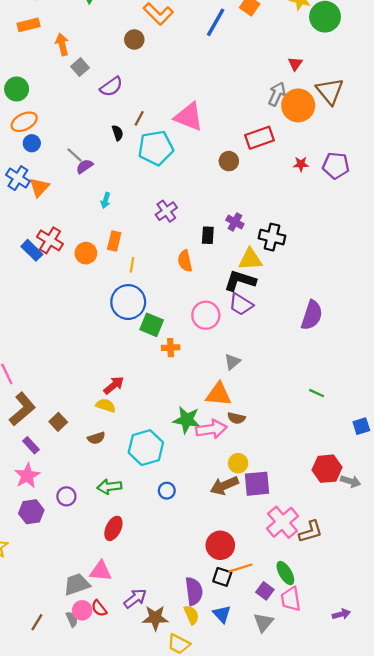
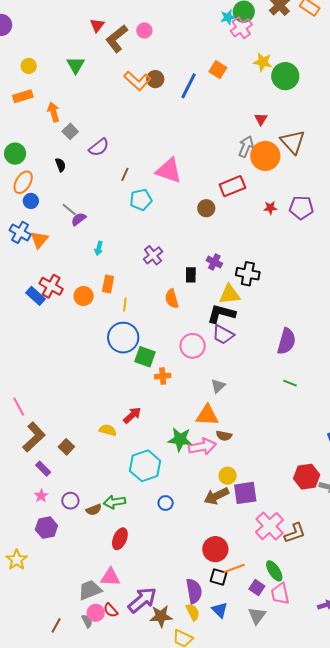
brown circle: (134, 40) -> (155, 79), moved
orange ellipse: (24, 122) -> (23, 182), turned -30
black semicircle: (118, 133) -> (60, 165), moved
cyan pentagon: (156, 148) -> (141, 200), size x0.7
red arrow: (114, 385) -> (132, 415), moved
green line: (317, 393) -> (290, 383), moved
brown semicircle: (96, 438) -> (94, 510), moved
pink star: (27, 476) -> (41, 496), size x0.6
purple circle: (66, 496) -> (70, 501), moved
purple arrow: (135, 598) -> (142, 600), size x1.4

